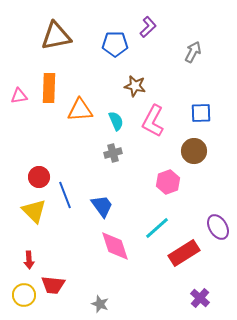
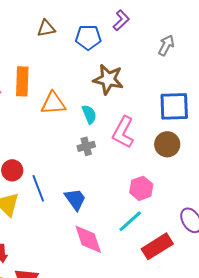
brown triangle: (56, 36) -> (46, 28), moved, size x0.6
brown star: (135, 86) -> (108, 79), size x1.4
blue square: (201, 113) -> (174, 106), size x1.5
pink L-shape: (153, 121) -> (123, 132), moved
pink hexagon: (168, 182) -> (141, 188), moved

